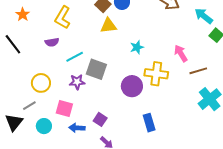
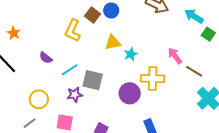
yellow L-shape: (63, 17) -> (73, 31), moved
yellow triangle: (108, 26) -> (113, 42), moved
purple semicircle: (52, 42) -> (46, 58), turned 56
brown line: (198, 71) -> (194, 71), turned 54

